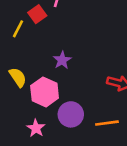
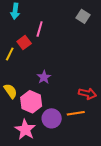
orange line: (107, 123) -> (76, 113), moved
pink star: (36, 128) -> (25, 130), size x1.5

